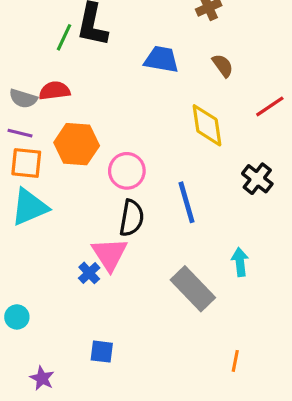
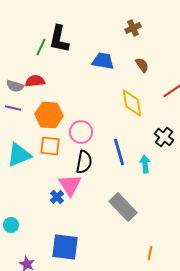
orange square: (26, 163) -> (50, 146), moved
cyan arrow: (240, 262) -> (145, 164), moved
blue square: (102, 352) -> (65, 247), size x1.8

